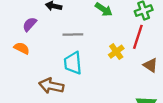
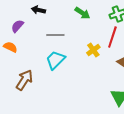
cyan trapezoid: (73, 63) -> (55, 60), turned 50
brown arrow: (51, 86) -> (24, 80), moved, turned 110

